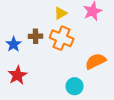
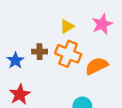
orange semicircle: (96, 61) -> (97, 66), moved

